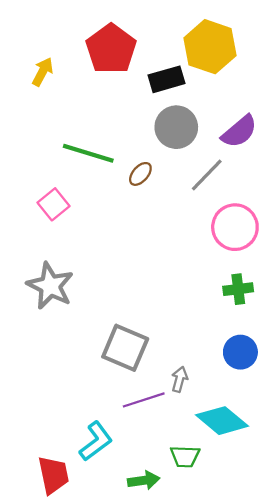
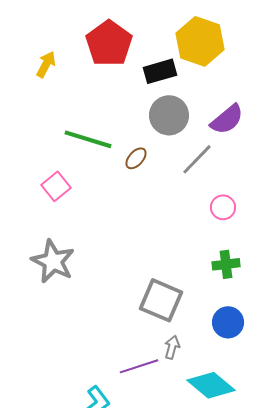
pink circle: (235, 227) -> (223, 207), size x0.6
gray square: (125, 348) -> (161, 300), moved

